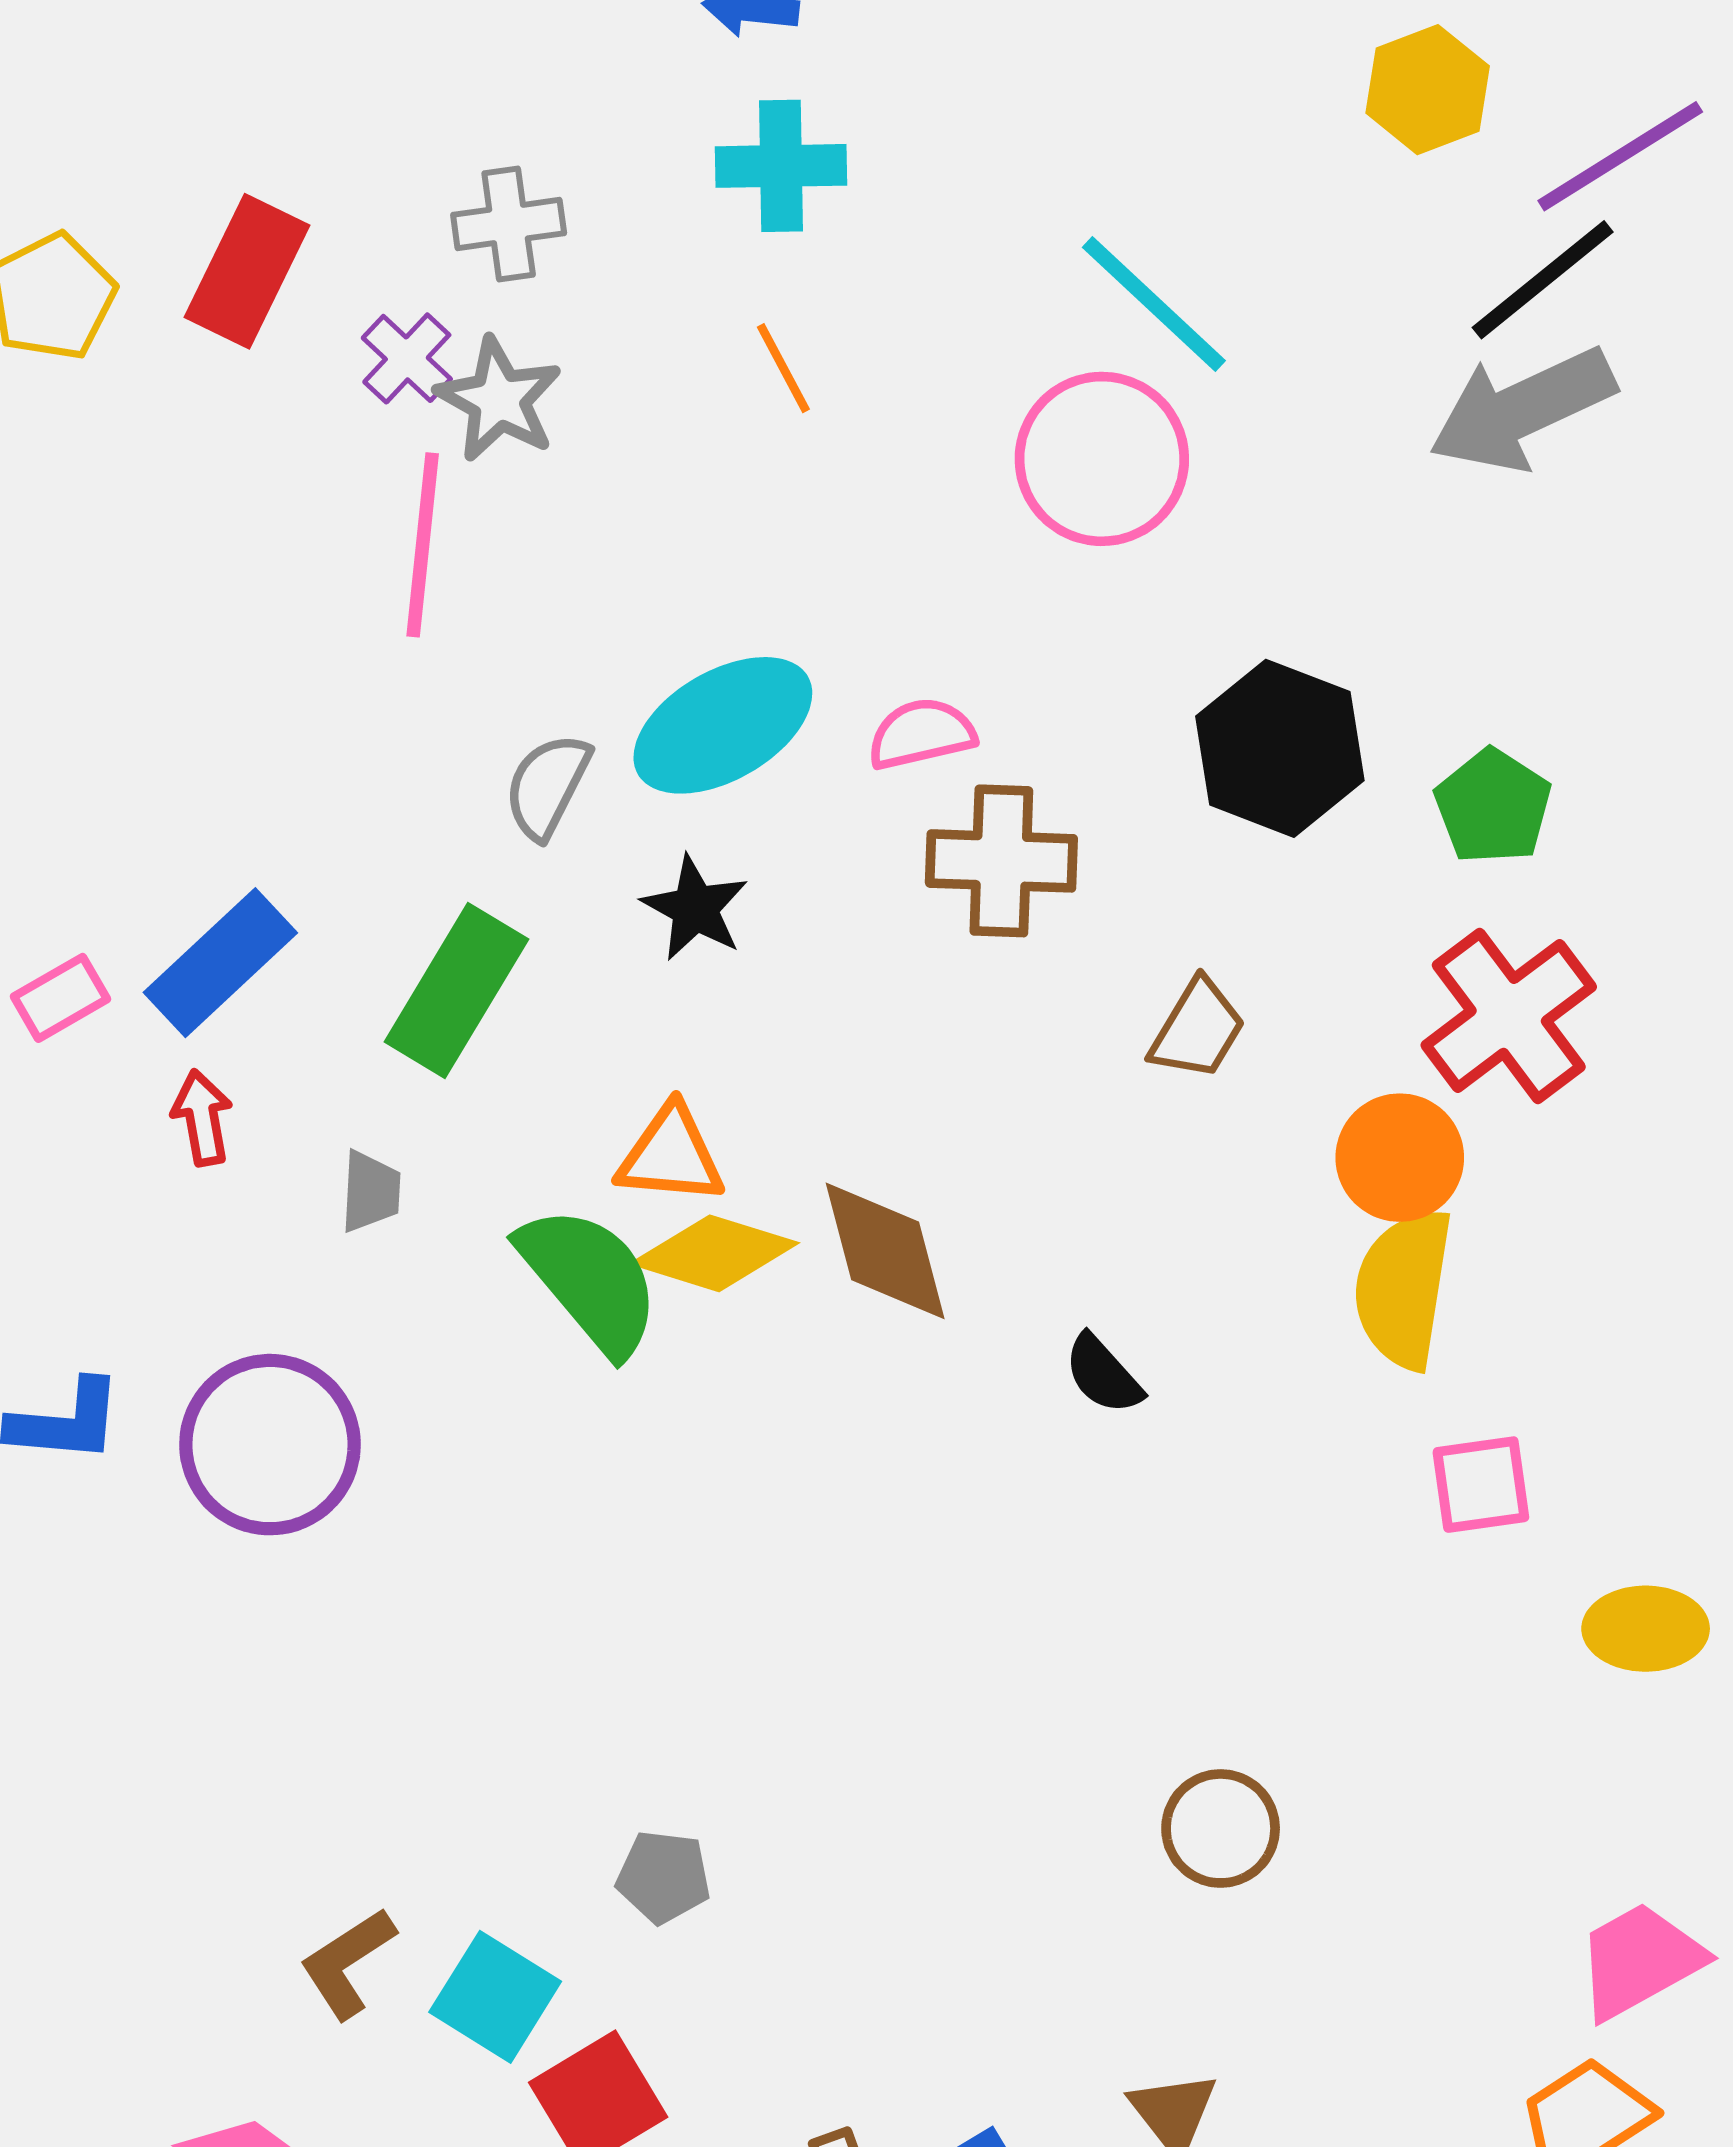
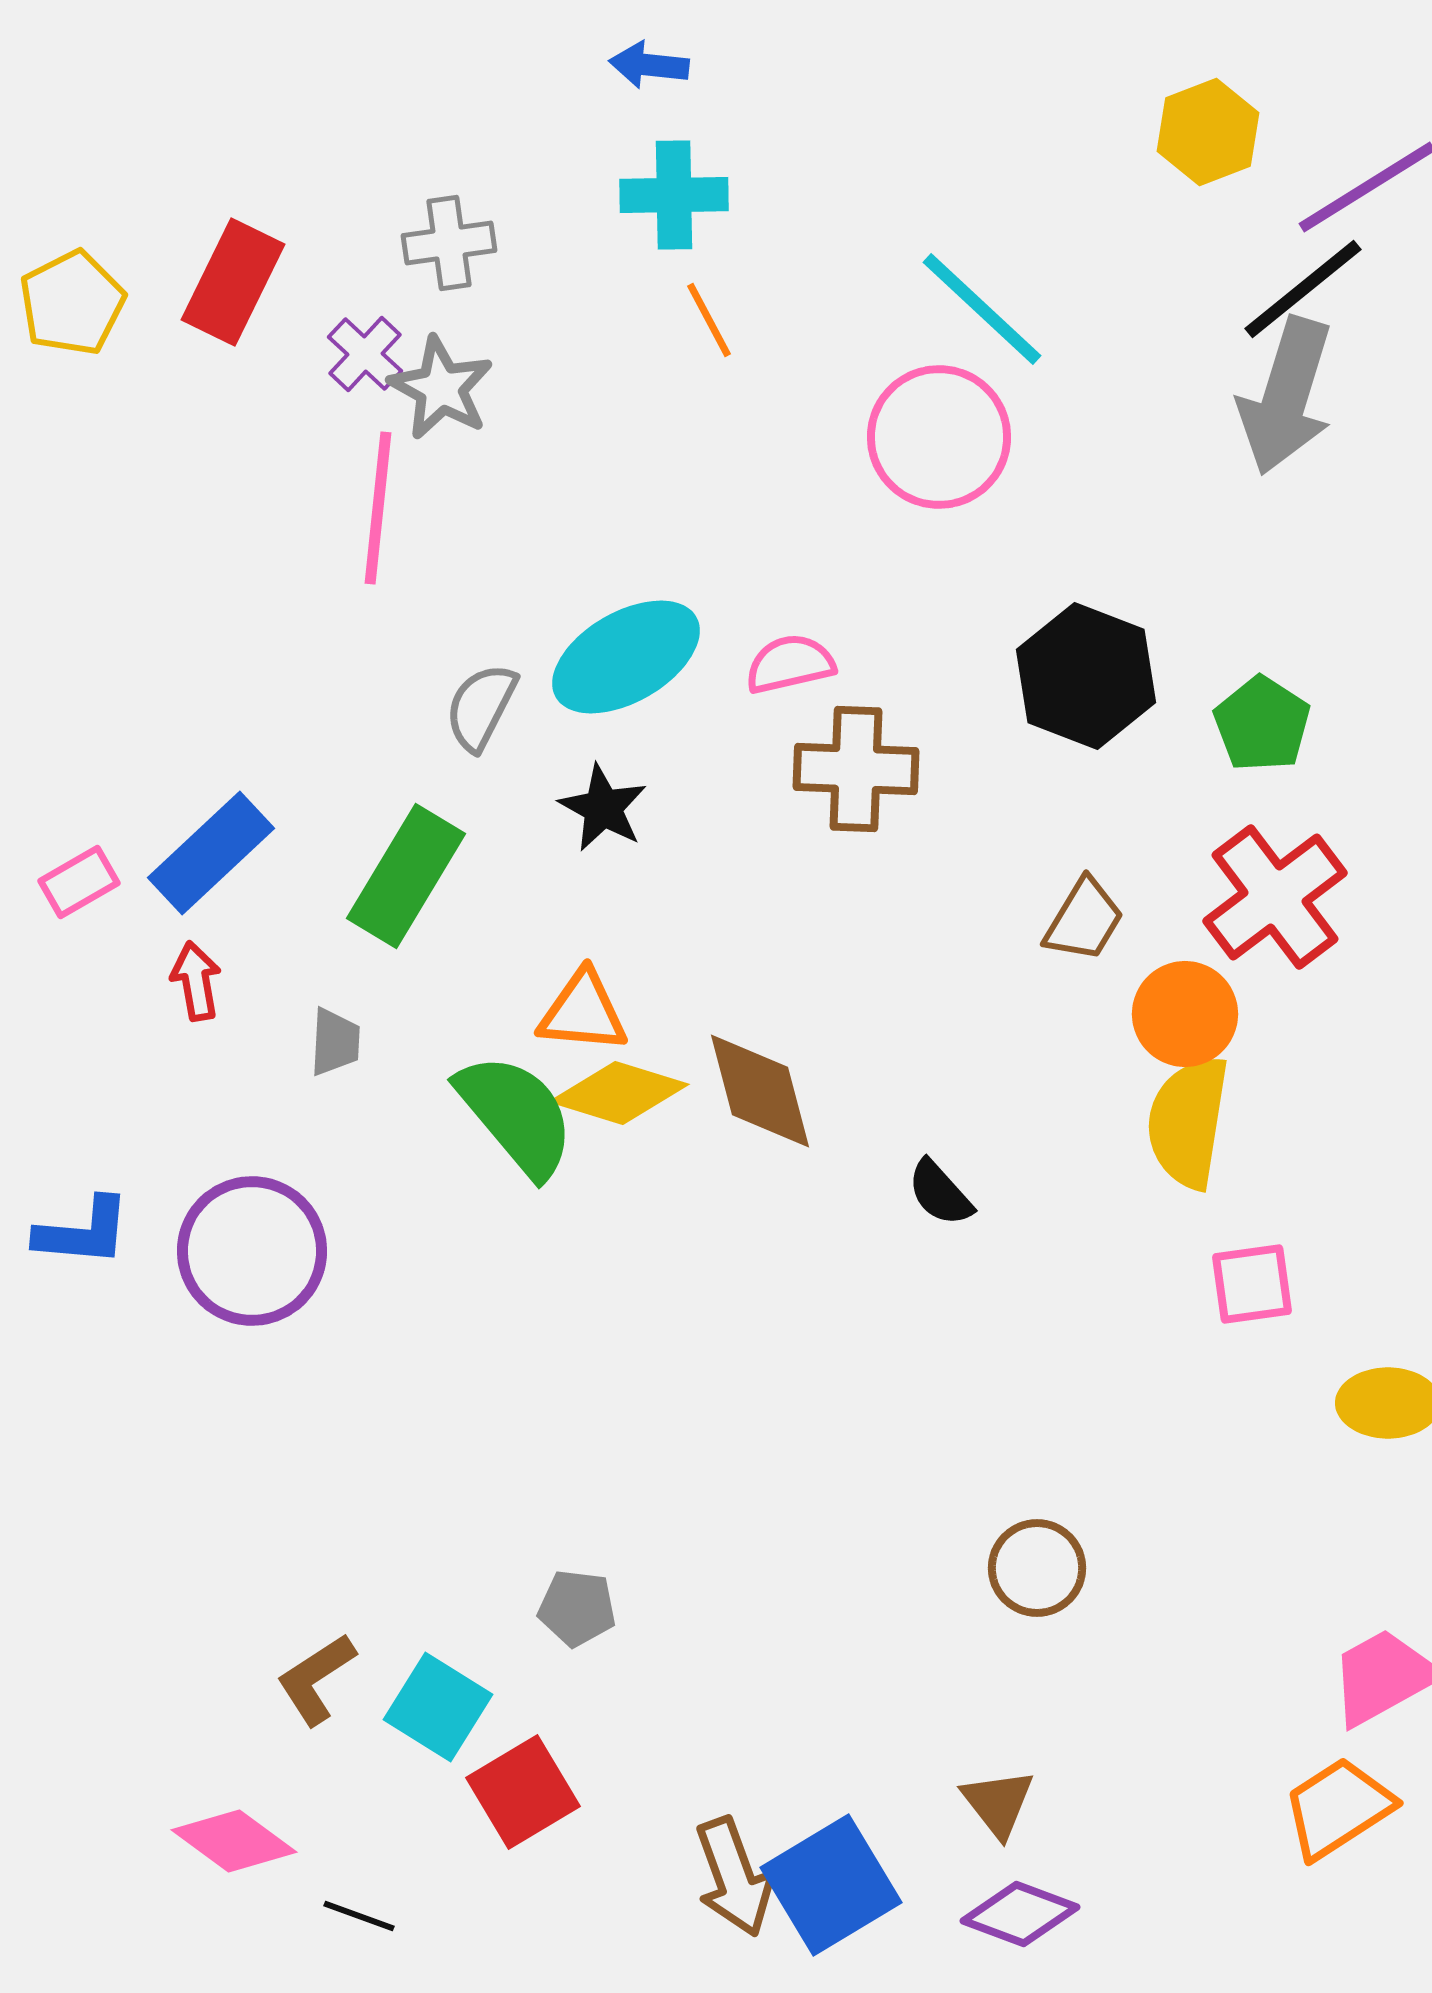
orange line: (783, 368) -> (709, 320), moved
gray arrow: (1522, 409) -> (1286, 396), turned -48
brown trapezoid: (1198, 1029) -> (1084, 920), moved

